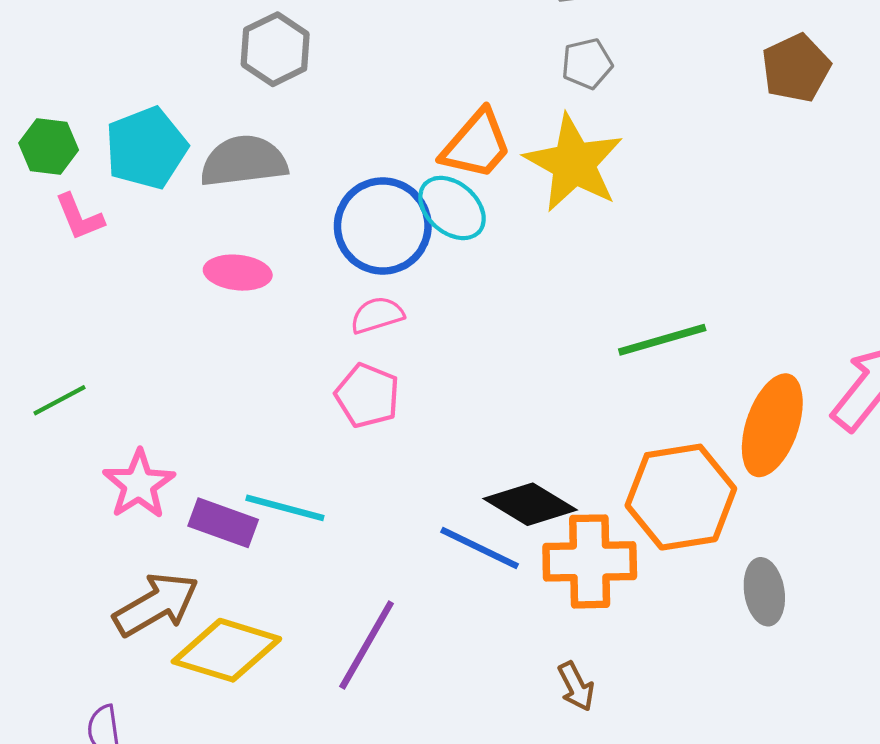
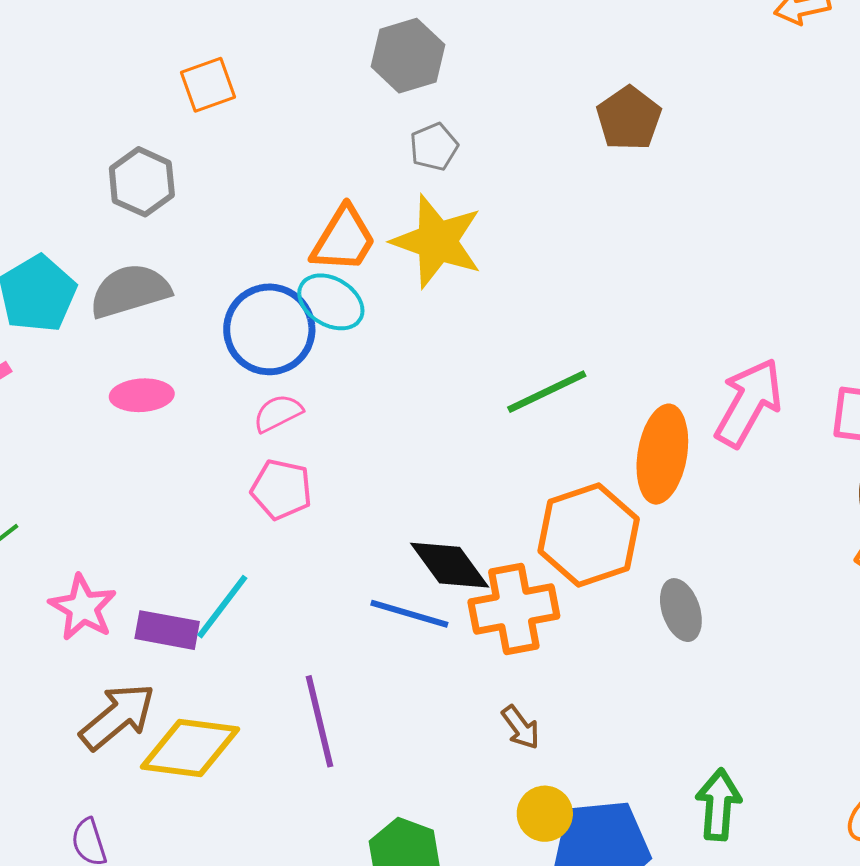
black diamond: (530, 504) -> (450, 565), turned 32
cyan line: (285, 508) -> (222, 607), turned -58
purple line: (367, 645) -> (319, 721), turned -34

